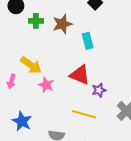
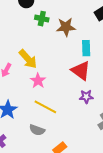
red triangle: (80, 75) -> (81, 71), moved
yellow line: (84, 114) -> (45, 107), moved

